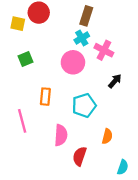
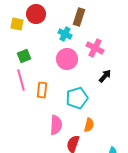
cyan cross: (82, 38) -> (65, 34), moved, turned -32
pink line: (22, 121) -> (21, 80), moved
orange semicircle: (107, 136) -> (89, 125), moved

